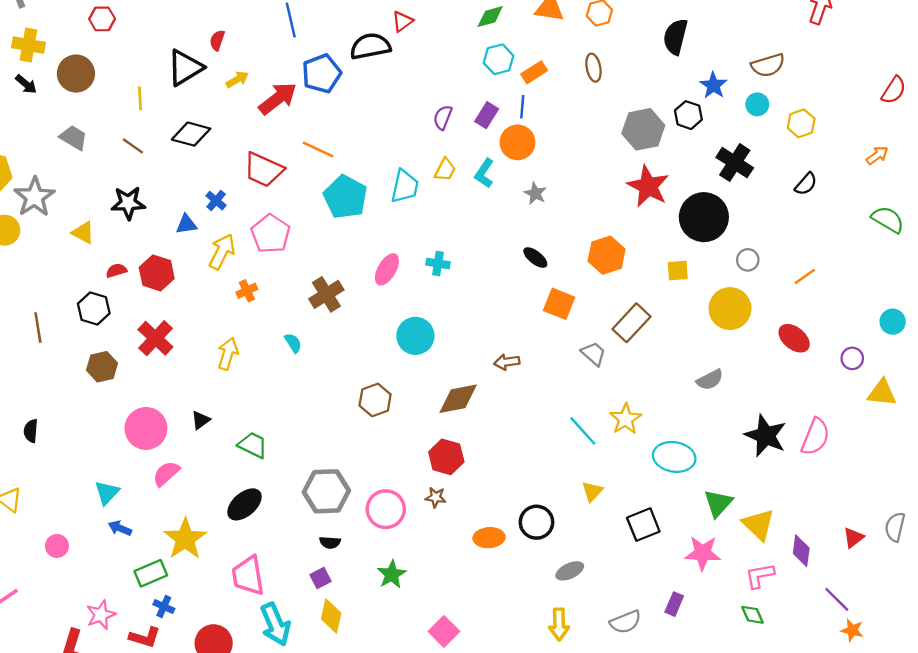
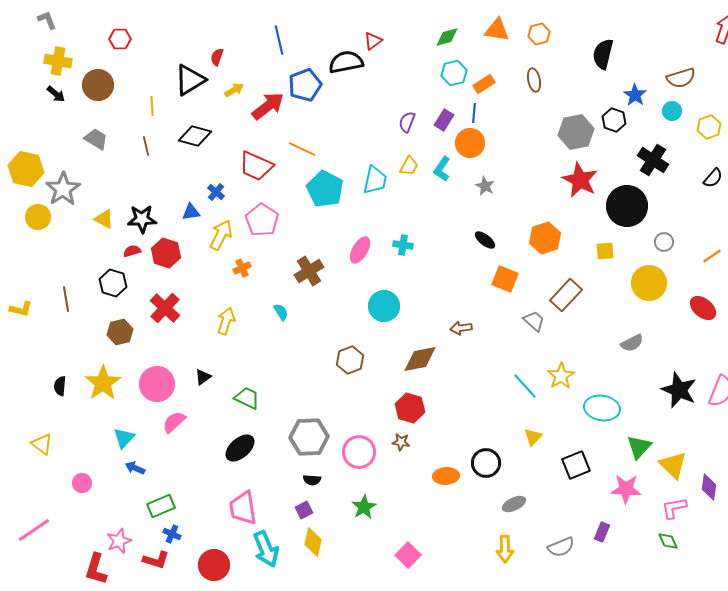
brown line: (133, 146) -> (146, 146), turned 42
black star: (128, 203) -> (142, 219), moved
yellow star: (185, 539) -> (103, 383), moved

